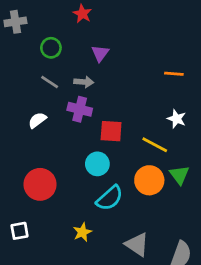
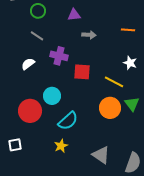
purple triangle: (100, 53) -> (74, 15), turned 48
gray arrow: (84, 82) -> (89, 35), moved
cyan circle: (97, 164) -> (52, 96), moved
cyan semicircle: (110, 198) -> (68, 121), moved

